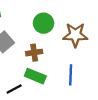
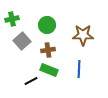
green circle: (44, 23) -> (47, 25), moved

